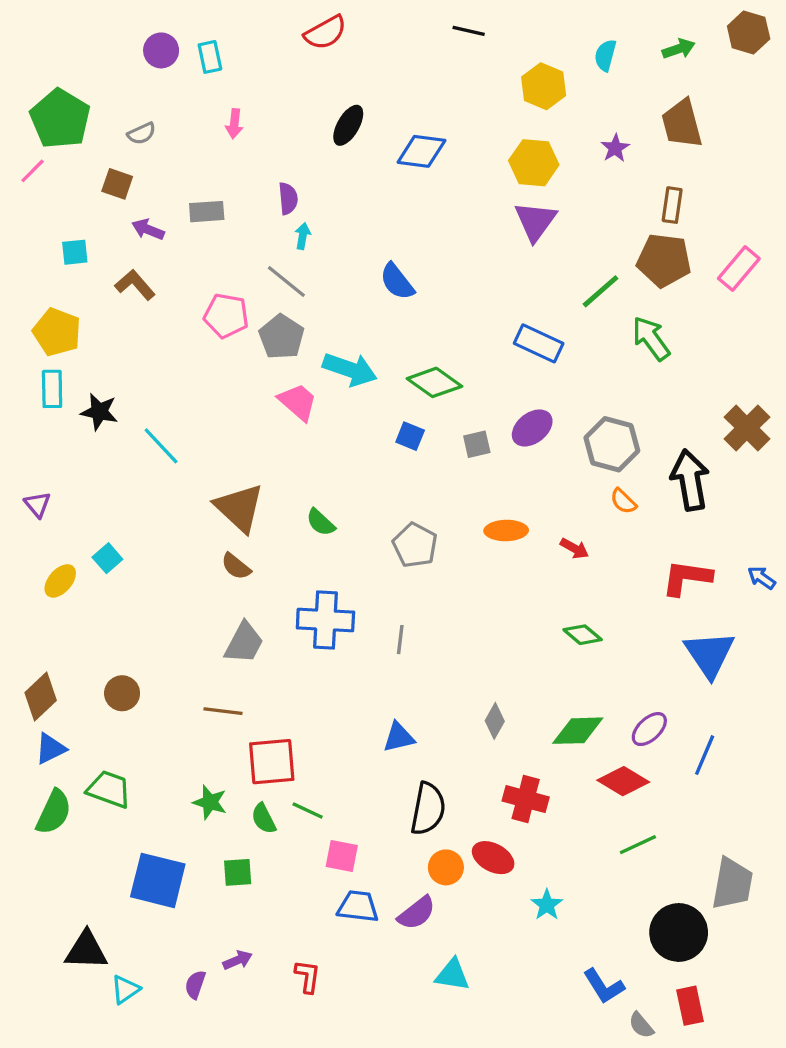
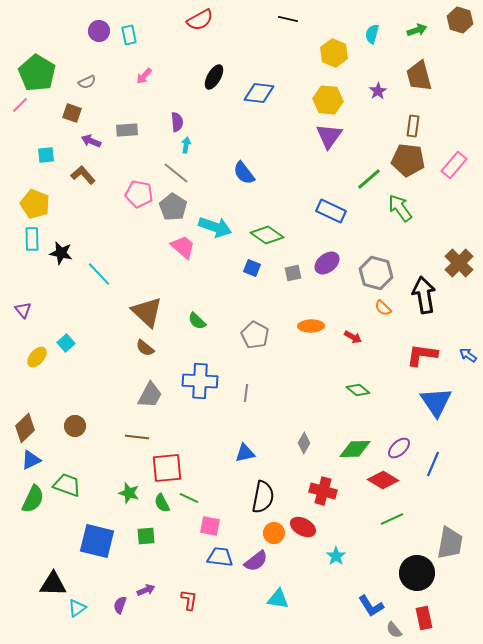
pink arrow: (234, 124) -> (144, 76), turned 36

